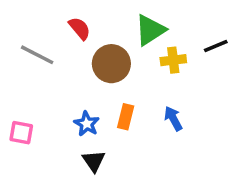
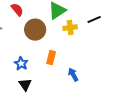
orange rectangle: (126, 117) -> (51, 58), moved
blue arrow: (173, 118) -> (73, 75), moved

